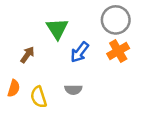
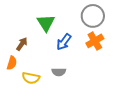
orange semicircle: (14, 88) -> (12, 63), moved
yellow semicircle: (39, 97) -> (31, 78), turned -60

